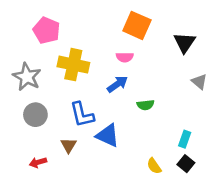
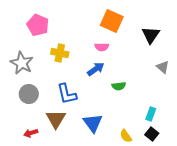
yellow cross: (73, 65) -> (60, 53), size x0.7
blue triangle: (108, 135) -> (93, 123), moved, turned 30
brown triangle: (68, 145) -> (56, 119), size x1.5

